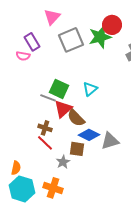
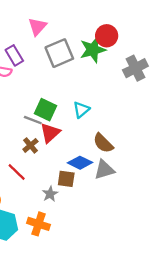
brown semicircle: (76, 118) -> (103, 143), moved
brown cross: (45, 128) -> (30, 145), moved, turned 32
red line: (45, 143) -> (17, 172), moved

